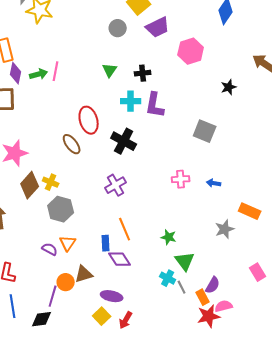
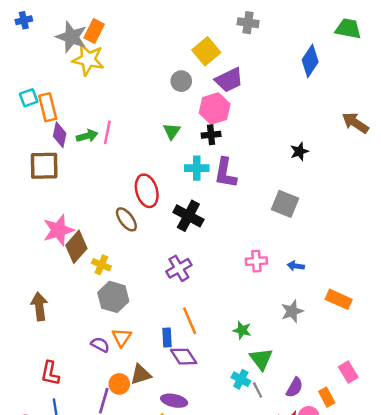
pink hexagon: (191, 51) -> (215, 109), moved
black star: (229, 87) -> (299, 151), moved
brown diamond: (30, 185) -> (76, 247), moved
gray star: (225, 229) -> (292, 311), moved
orange rectangle: (203, 297) -> (327, 397), moved

